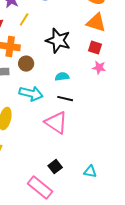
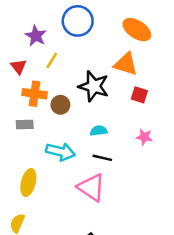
orange triangle: (96, 23) -> (126, 64), moved
brown circle: (26, 64) -> (60, 105), moved
pink star: (99, 68) -> (144, 137), moved

